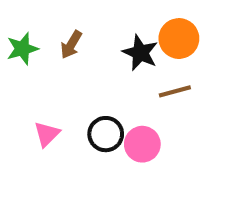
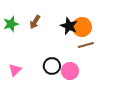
orange circle: (179, 39) -> (82, 27), moved
pink triangle: (47, 134) -> (15, 70), moved

